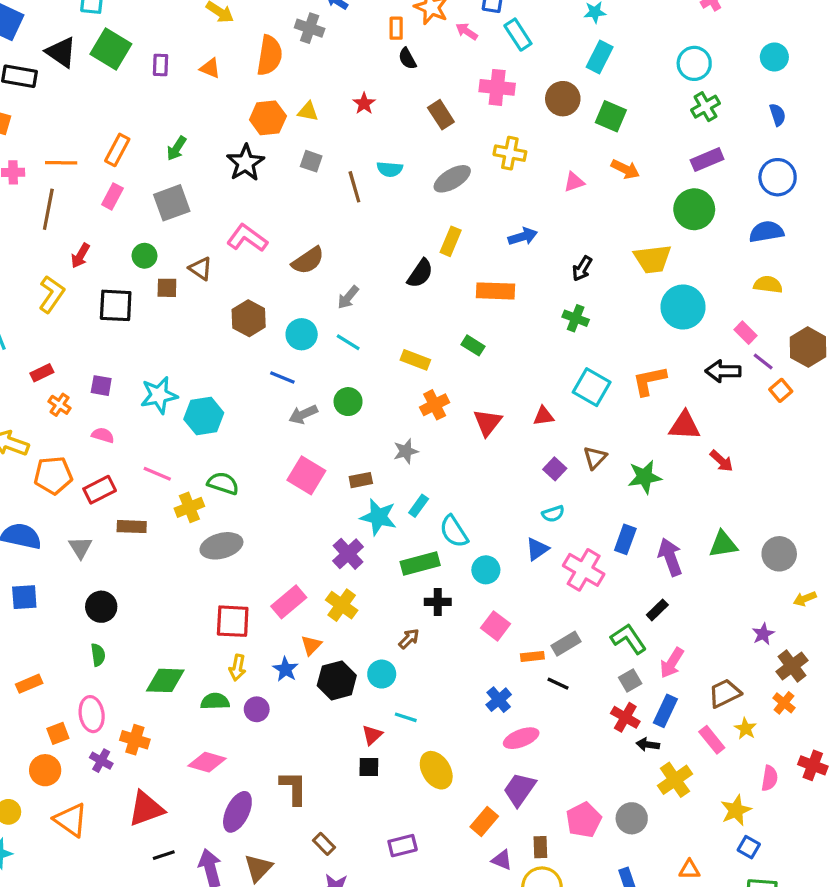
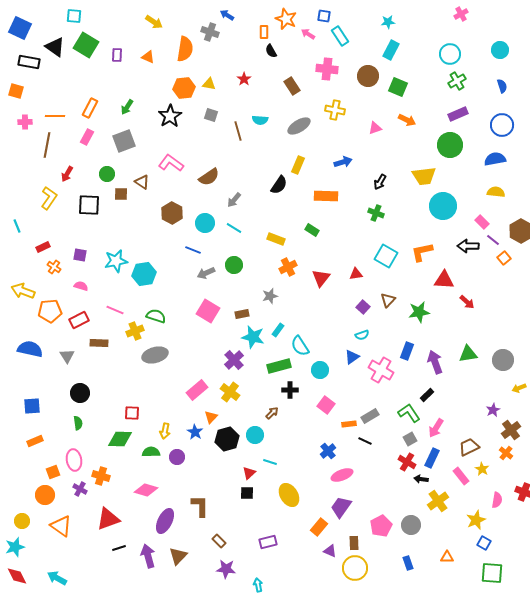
blue square: (24, 597) -> (32, 406), moved
red square: (233, 621) -> (132, 413), moved, size x0.7

